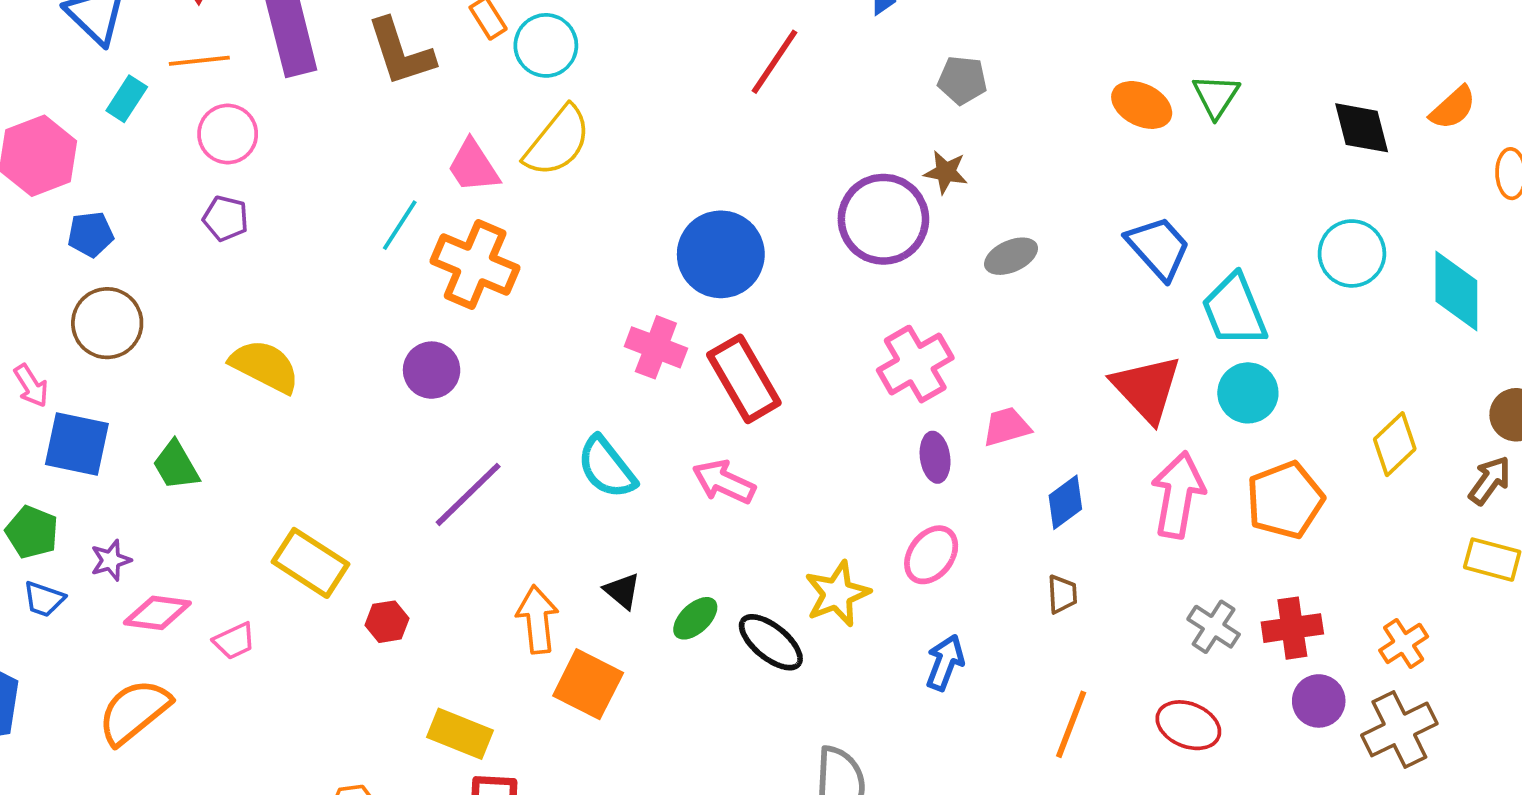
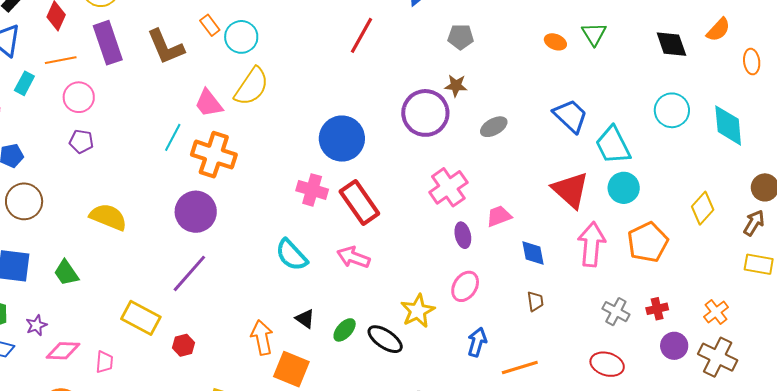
orange ellipse: (1142, 105) -> (555, 42), size x0.7
purple circle: (432, 370) -> (196, 212), size x1.4
purple line: (468, 494) -> (189, 273), moved
blue diamond: (1065, 502) -> (533, 253), turned -60
red cross: (1292, 628) -> (657, 309), size x0.7
pink trapezoid: (234, 641) -> (104, 362), turned -55
orange line: (1071, 724) -> (520, 367), moved, turned 57
brown cross: (1399, 729) -> (718, 357), turned -33

